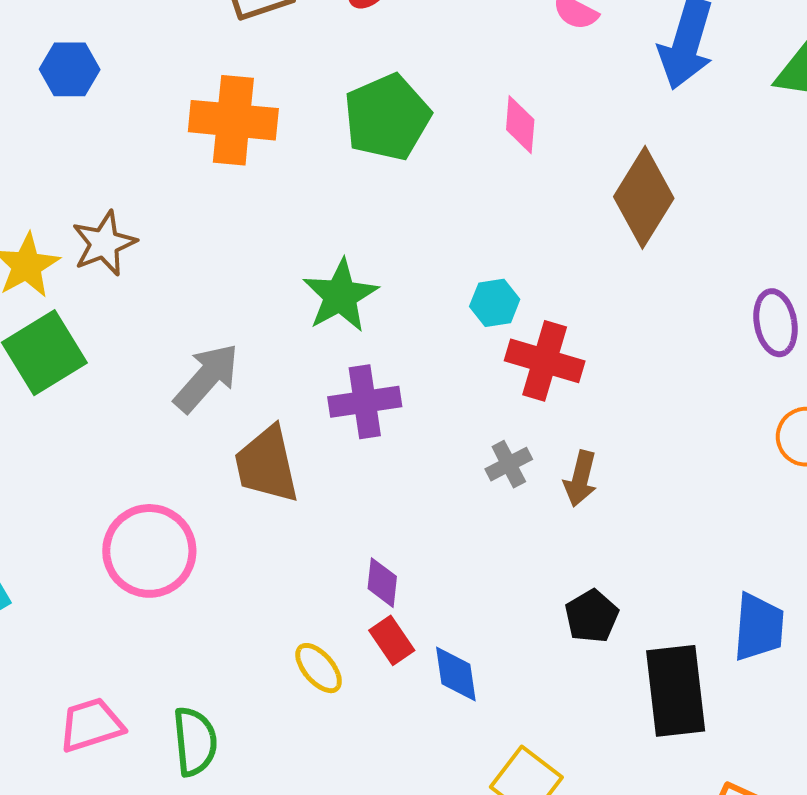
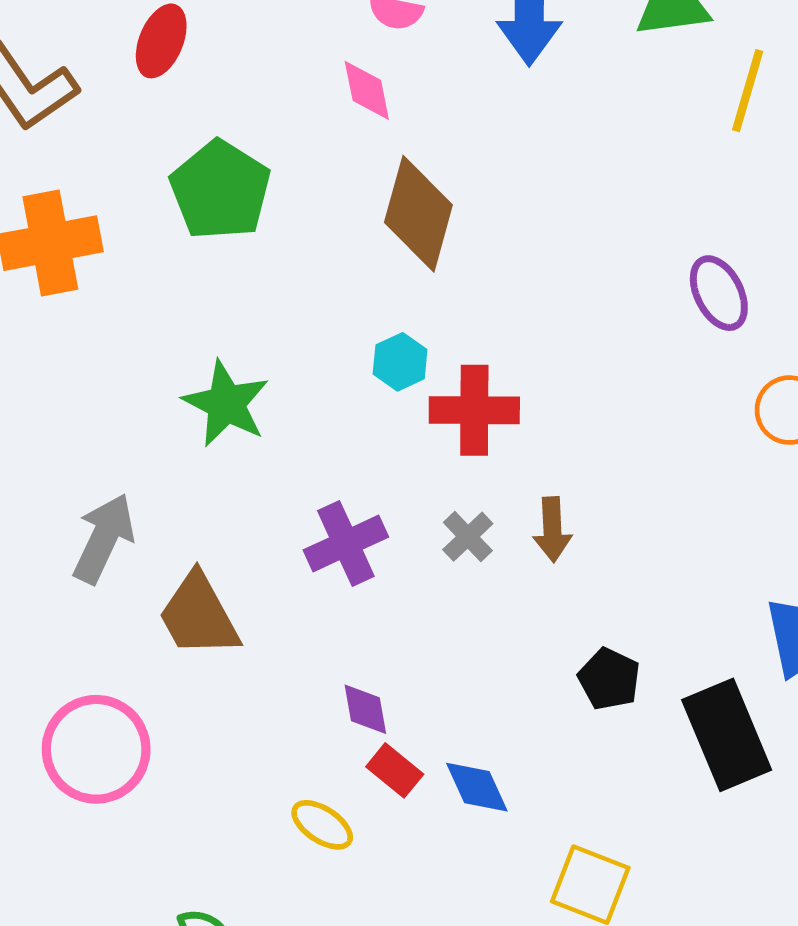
pink diamond: (520, 125) -> (367, 90), moved
brown diamond: (644, 197) -> (418, 214), moved
purple cross: (365, 402) -> (346, 544), moved

